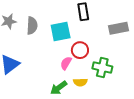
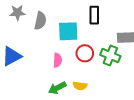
pink semicircle: (66, 63) -> (58, 60), moved, turned 144
green cross: (102, 68) -> (110, 56), moved

